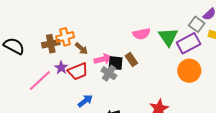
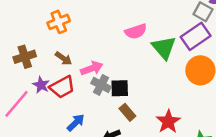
orange cross: (65, 37) -> (59, 22), moved
green triangle: (168, 37) -> (164, 48), moved
brown rectangle: (131, 59) -> (127, 112), moved
black square: (116, 63) -> (120, 88), moved

